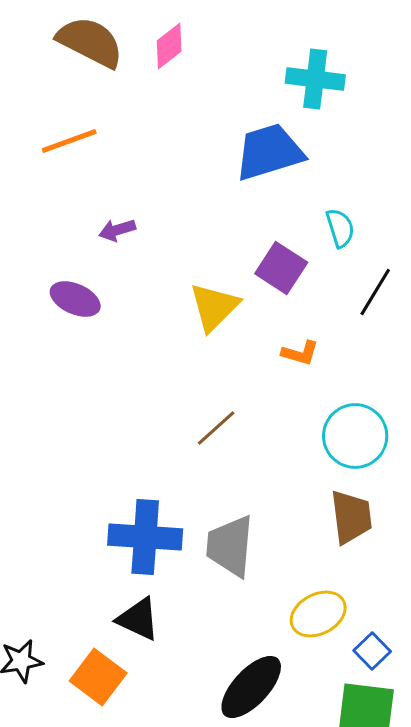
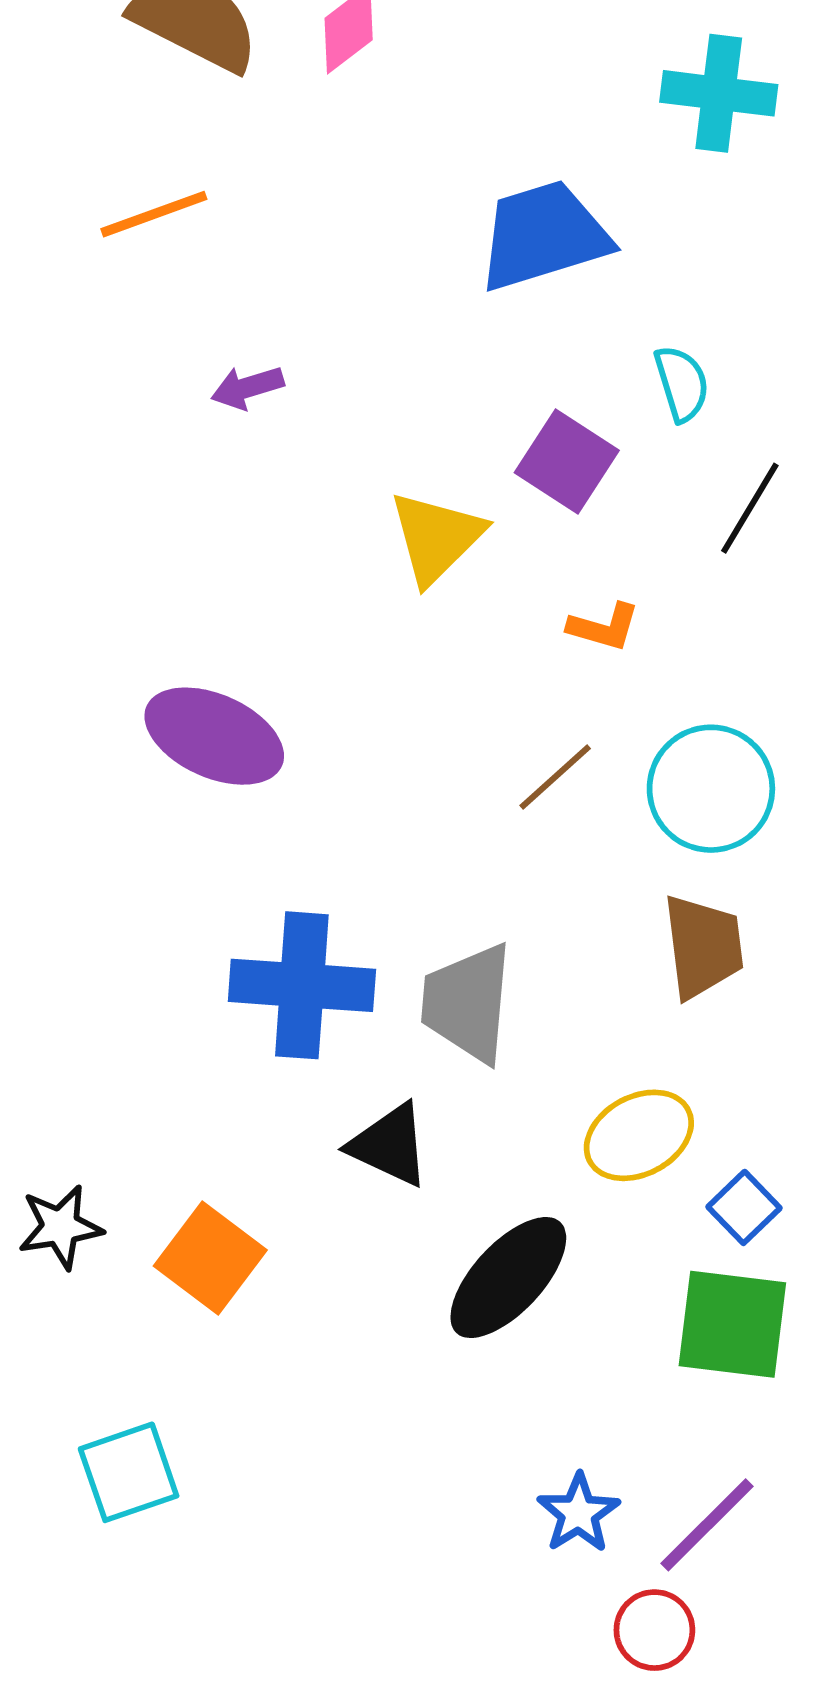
cyan cross: (315, 79) -> (719, 93), moved
purple ellipse: (75, 299) -> (214, 736), moved, size x1.4
brown line: (216, 428) -> (555, 777), moved
black triangle: (138, 619) -> (390, 1145), moved

